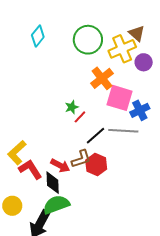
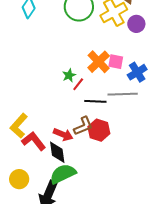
orange cross: (102, 78) -> (99, 62), moved
pink square: (119, 98) -> (116, 62), size x0.6
black line: (95, 136) -> (95, 101), turned 50

